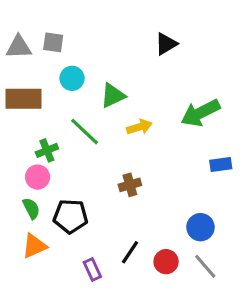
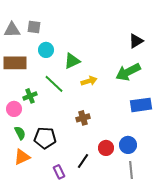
black triangle: (166, 44) -> (136, 41), moved
blue rectangle: (221, 165) -> (141, 105), size x1.5
pink circle: (38, 177) -> (14, 109), moved
red circle: (166, 262) -> (106, 148), moved
gray line: (205, 266) -> (131, 170), turned 36

